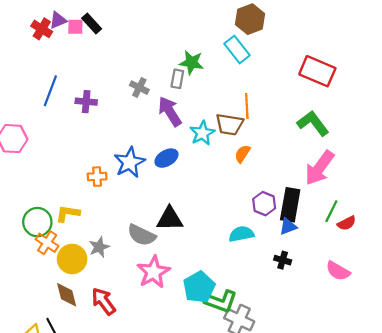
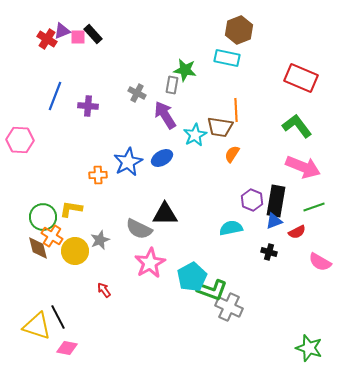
cyan rectangle: (237, 50) -> (227, 58), turned -40
pink arrow: (320, 168) -> (303, 167), turned -104
green line: (331, 211) -> (314, 207), turned 45
red semicircle: (347, 223) -> (297, 232), moved
brown diamond: (67, 295) -> (38, 248), moved
red arrow: (104, 301) -> (104, 290), size x0.6

